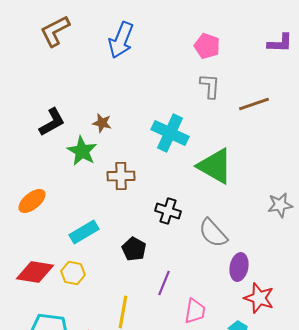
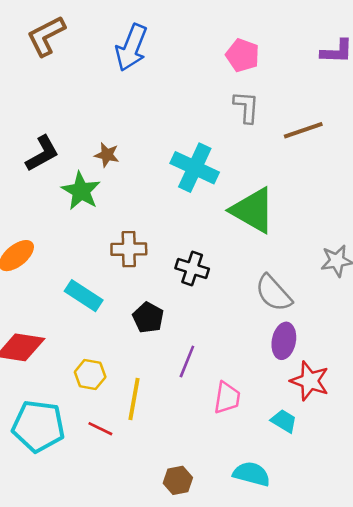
brown cross: (121, 176) -> (129, 249), moved
cyan rectangle: (84, 232) -> (84, 296), turned 64
gray semicircle: (213, 233) -> (274, 293), moved
yellow hexagon: (73, 273) -> (90, 374), moved

